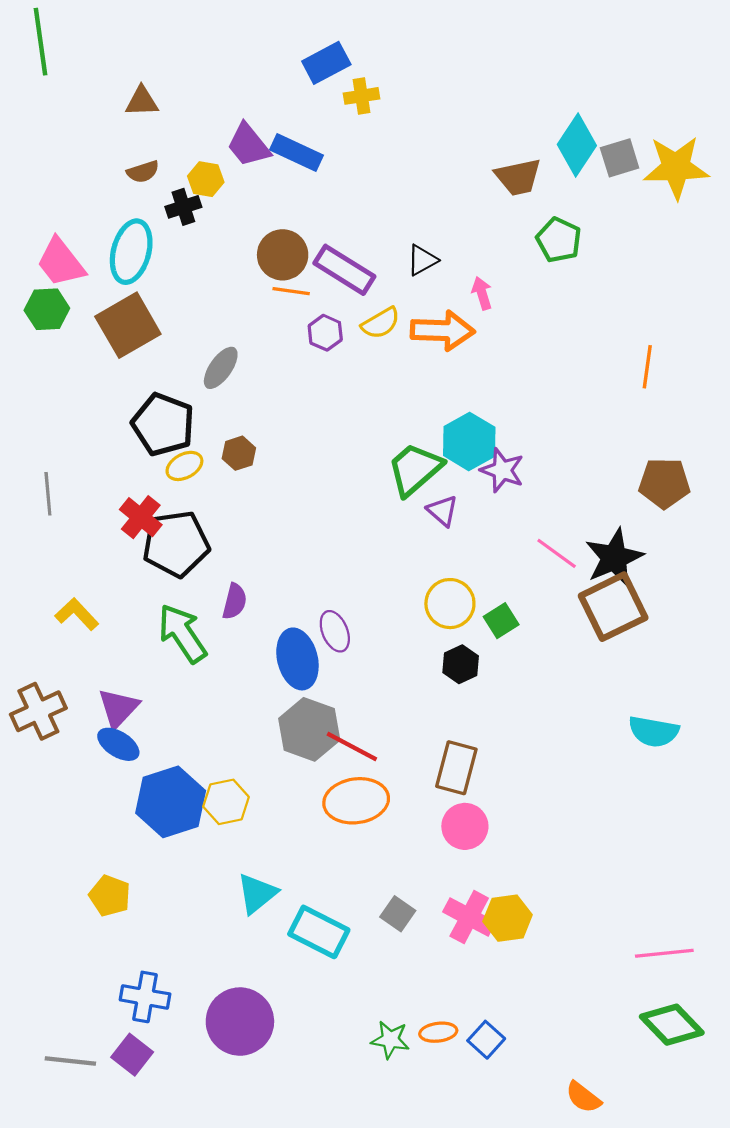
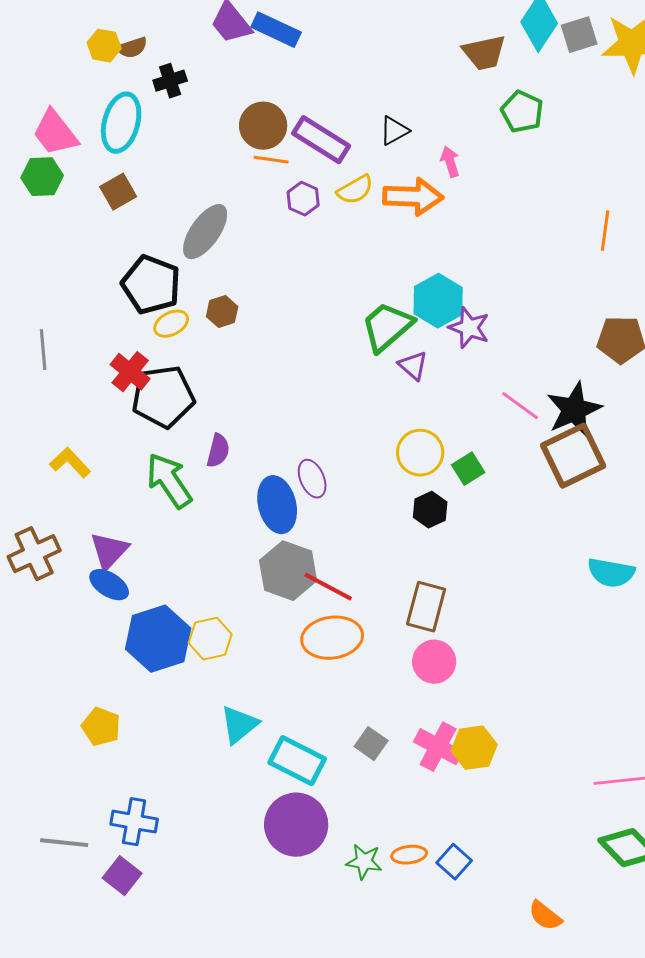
yellow hexagon: (206, 179) -> (104, 46), moved
brown square: (128, 325) -> (118, 192), size x0.6
gray ellipse: (221, 368) -> (205, 232), size x1.4
purple circle: (240, 1022) -> (296, 825), moved
gray line: (70, 1061) -> (64, 843), moved

